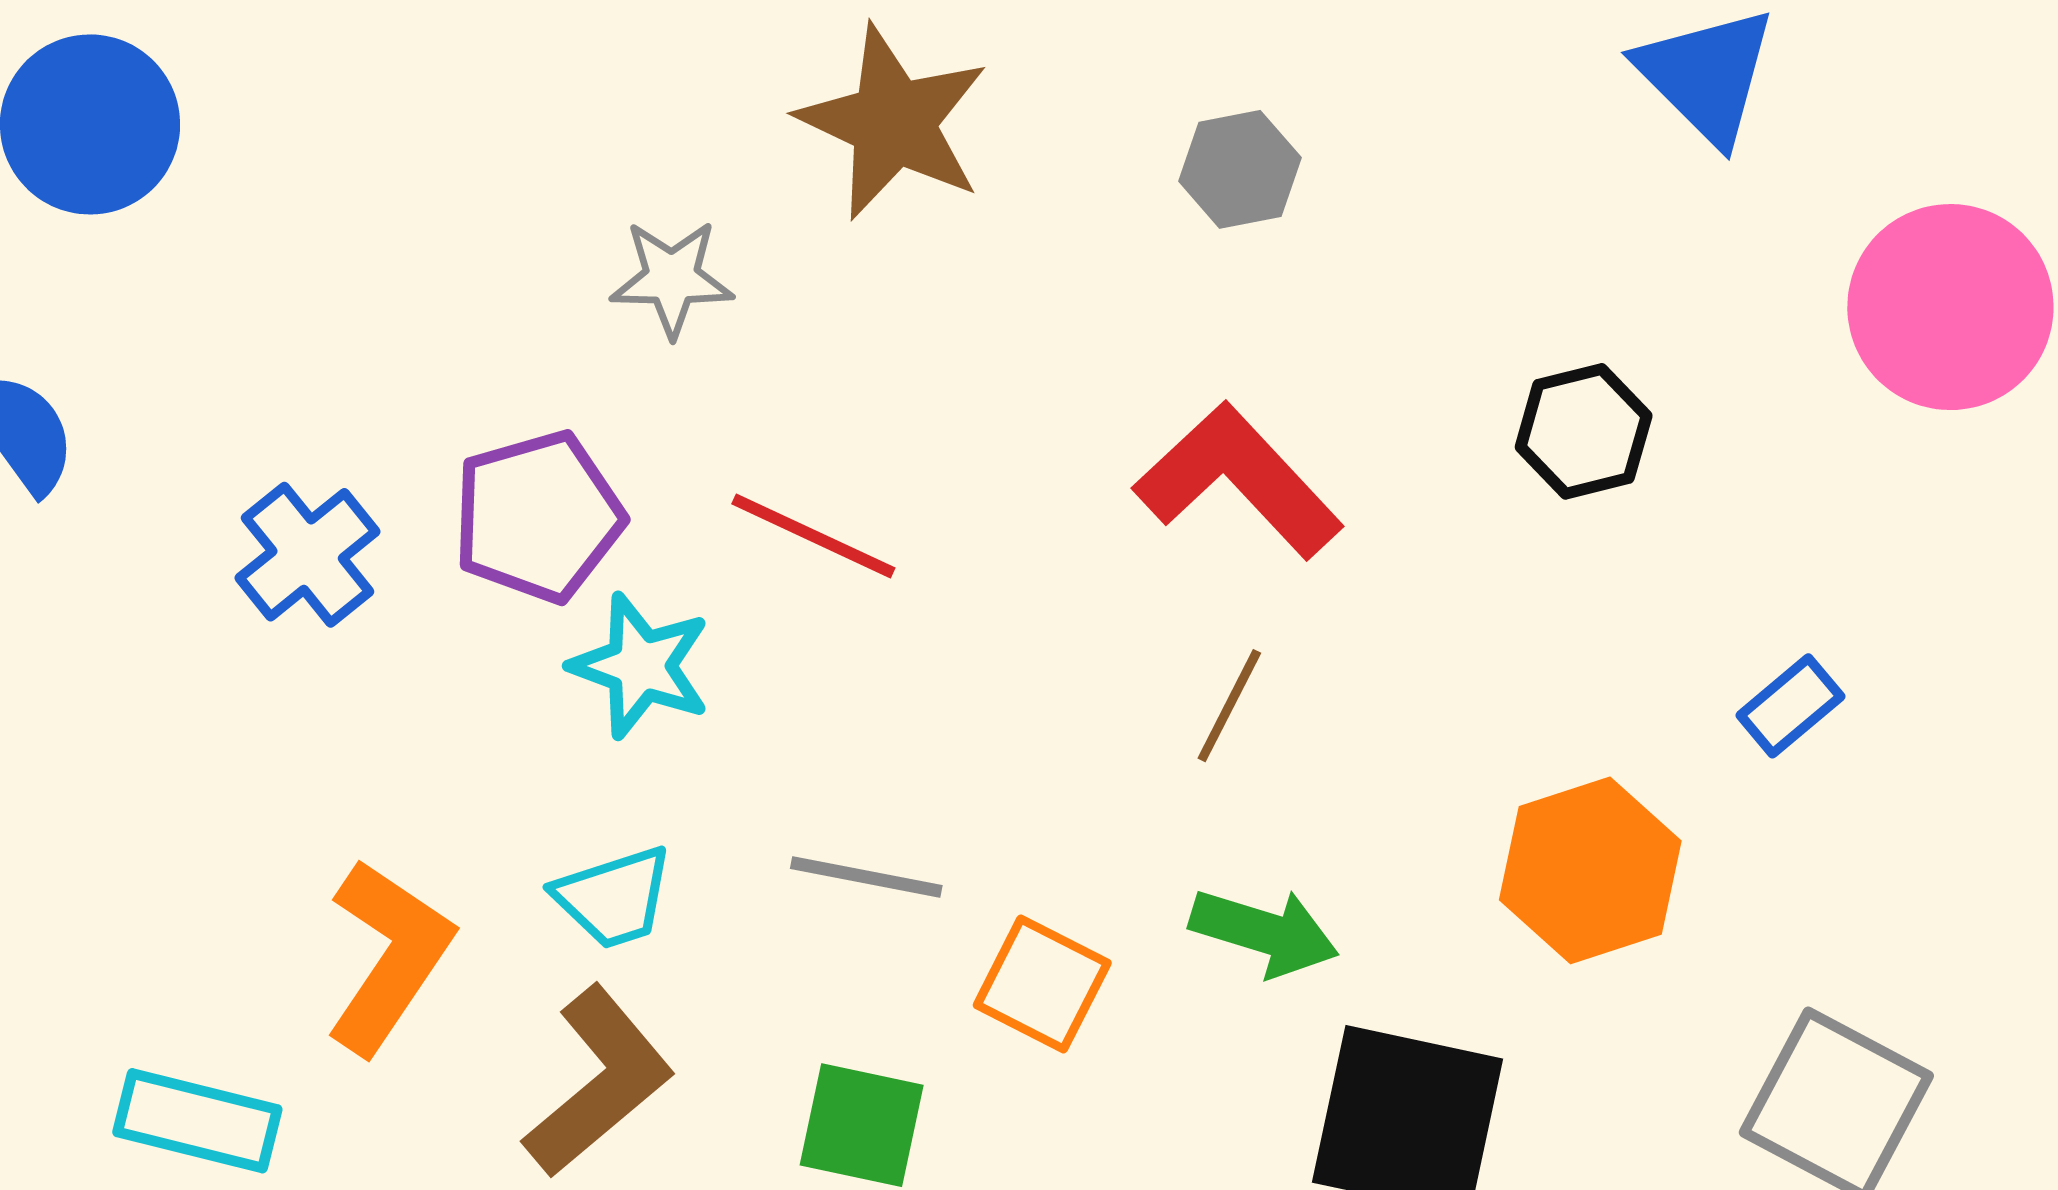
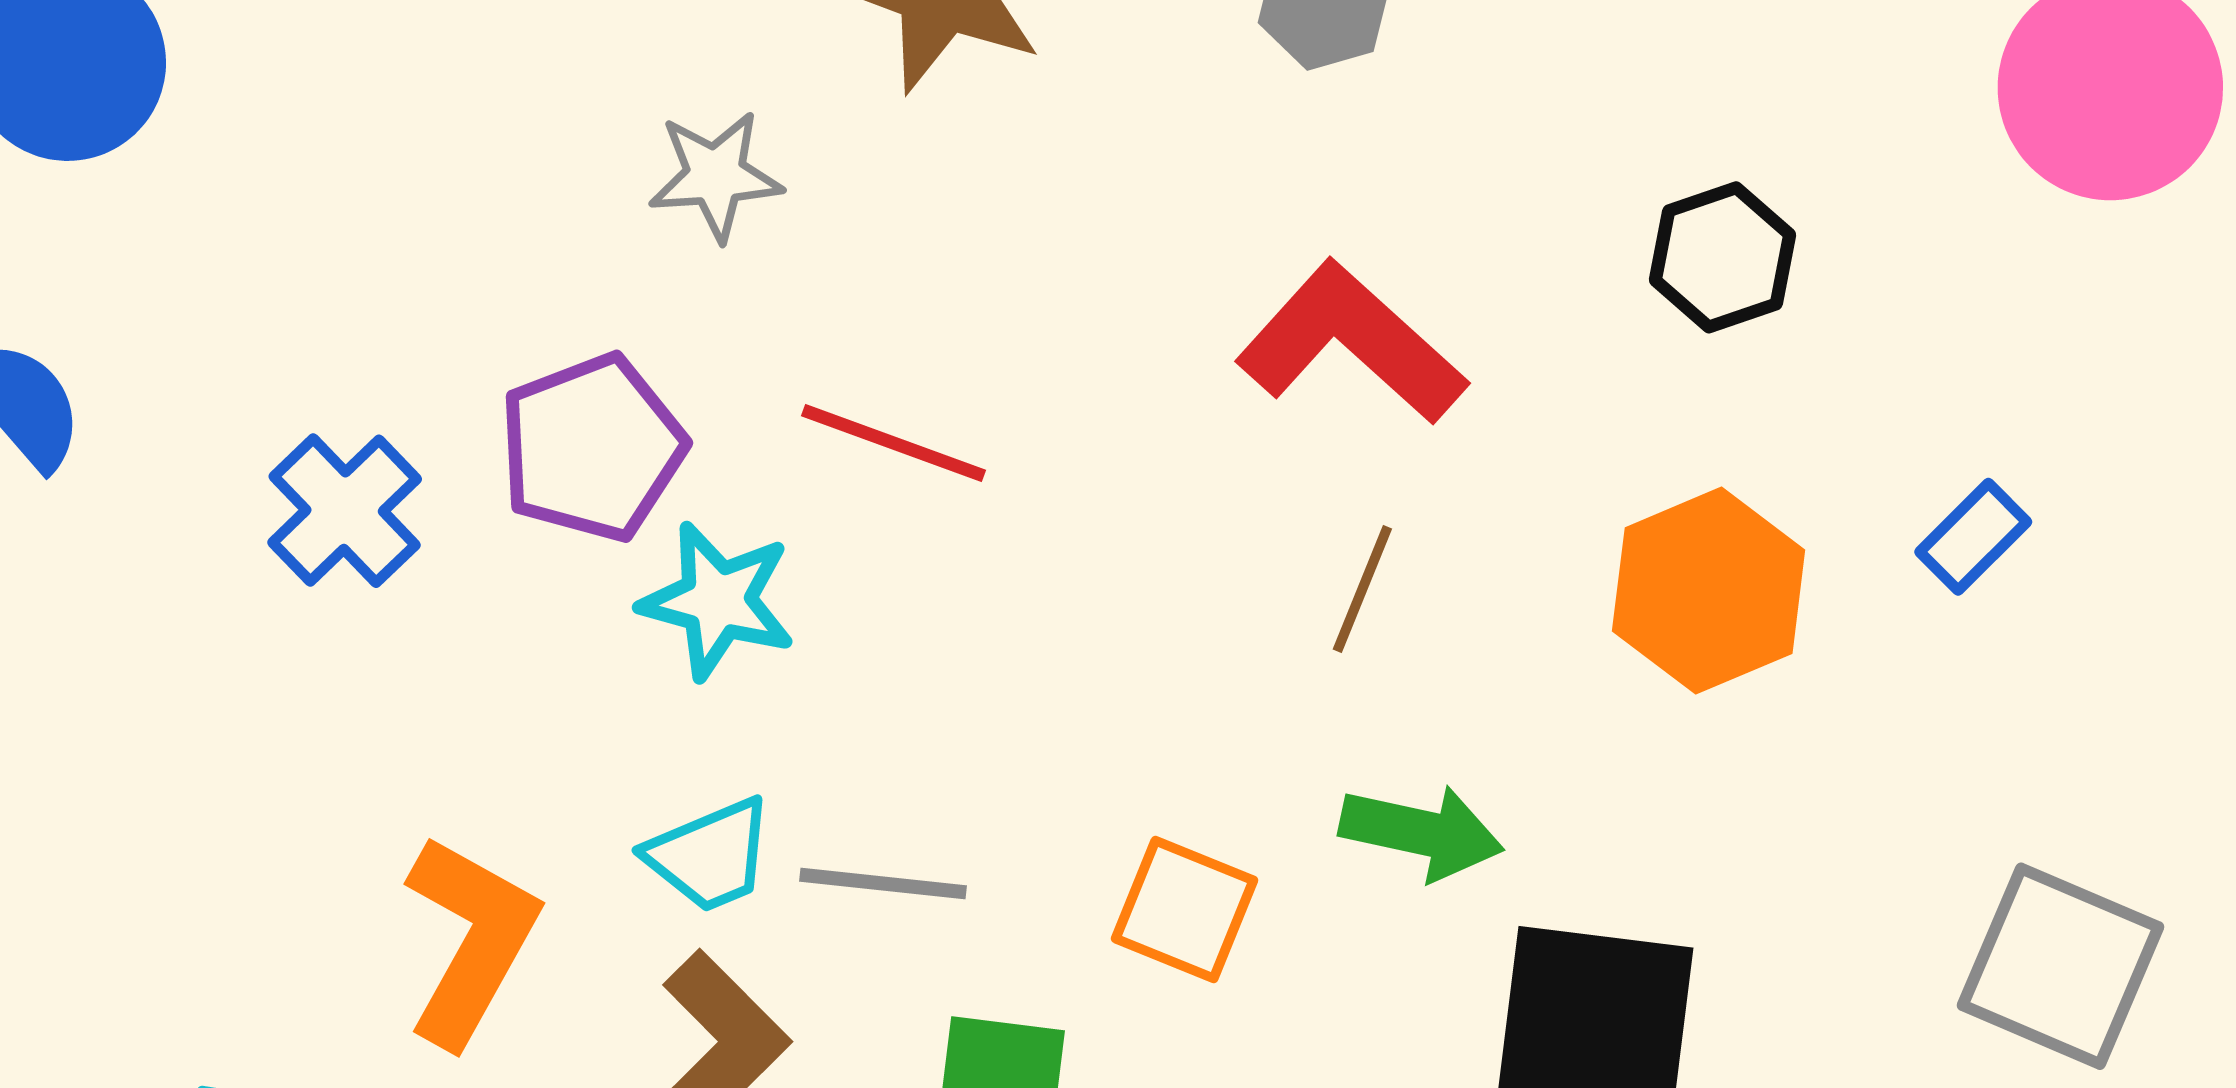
orange hexagon: (1590, 870) -> (1709, 591), moved
gray line: (866, 877) -> (883, 883), moved

